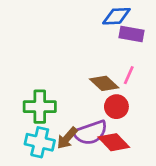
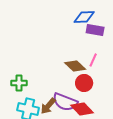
green cross: (40, 107) -> (19, 83), moved, size x0.7
purple semicircle: (90, 133) -> (65, 102), turned 40

